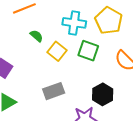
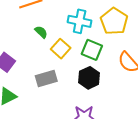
gray rectangle: (54, 91) -> (46, 79), moved
black hexagon: (103, 94) -> (89, 78), moved

